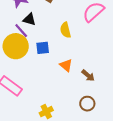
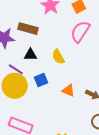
black triangle: (29, 19) -> (30, 55), moved

